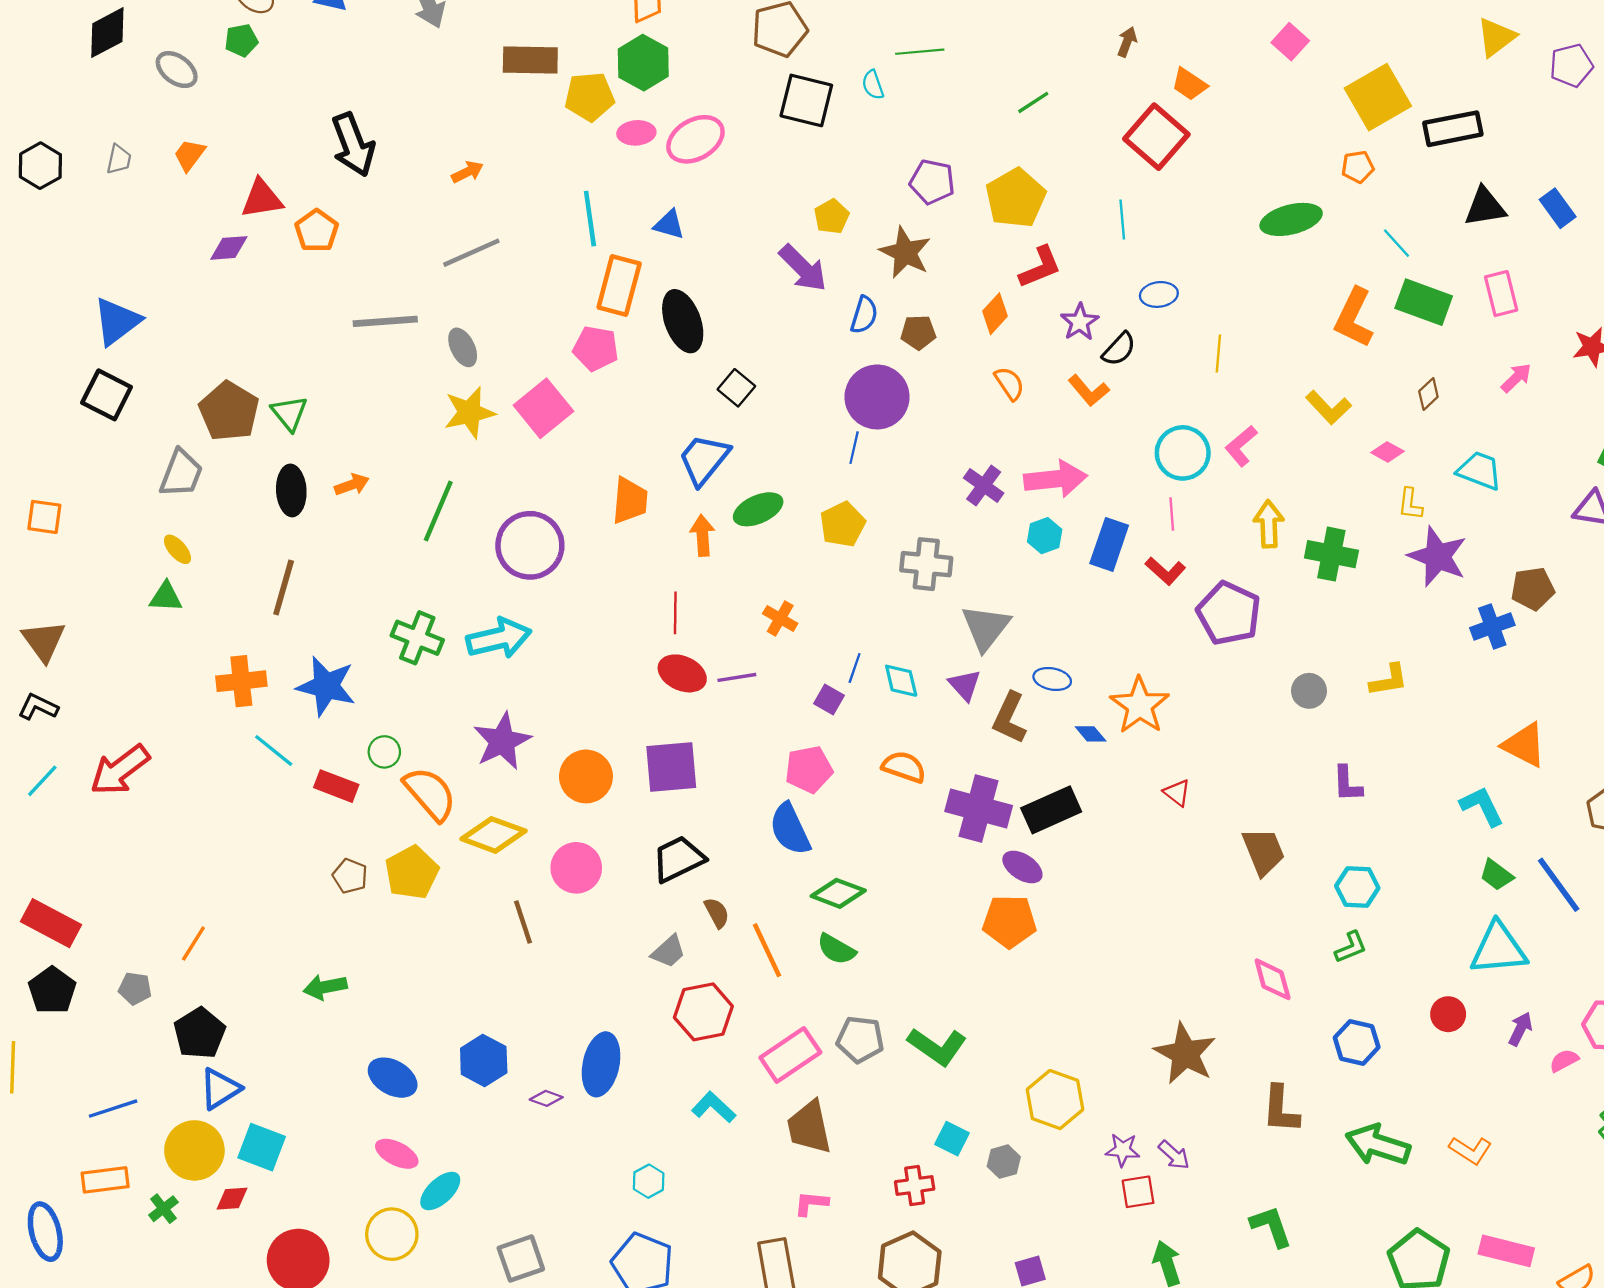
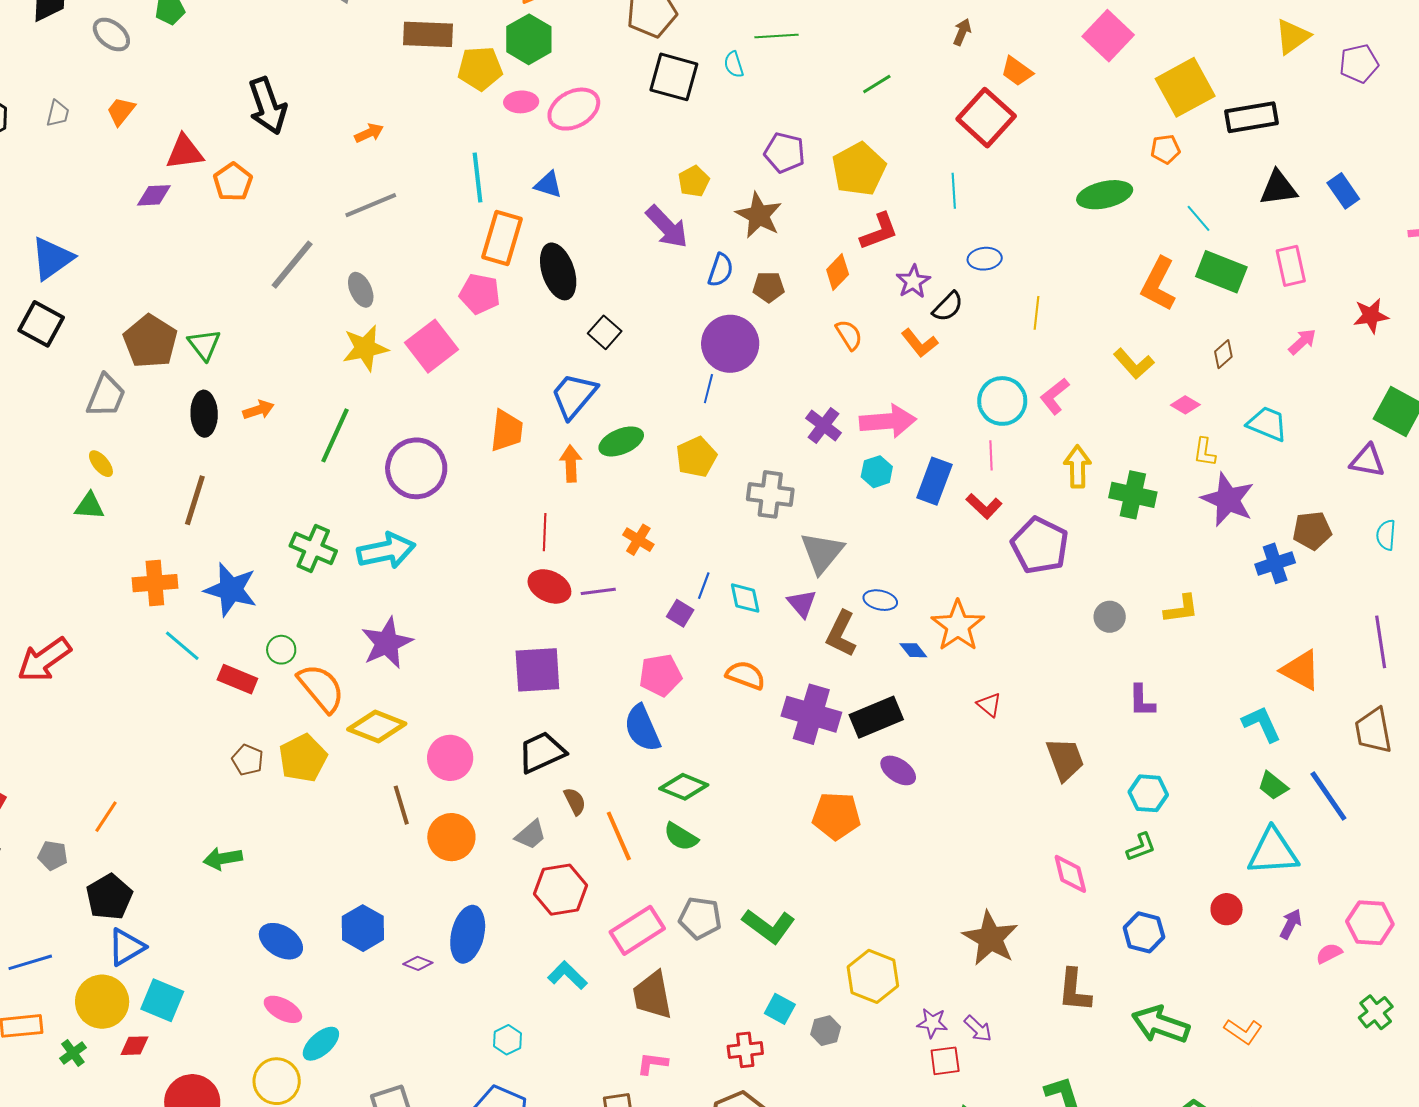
pink square: (1290, 42) -> (1108, 36), size x1.5
gray line: (385, 321) -> (292, 265), turned -48
orange circle: (586, 776) -> (451, 837), moved
purple ellipse: (1022, 867) -> (898, 770), moved

